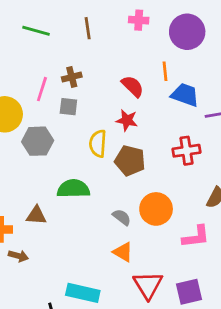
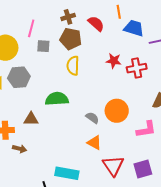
brown cross: (72, 77) -> (68, 17), moved
gray square: (68, 107) -> (43, 46), moved
red star: (127, 120) -> (114, 61), moved
gray hexagon: (38, 141) -> (19, 77), moved
brown pentagon: (130, 161) -> (71, 39), moved

